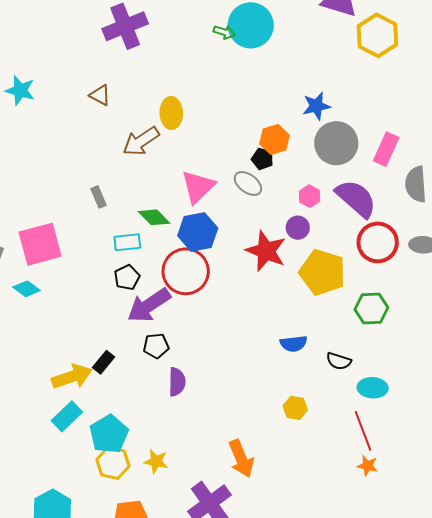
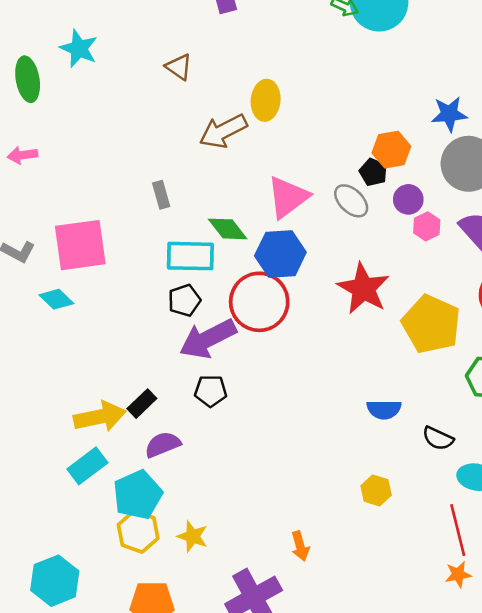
purple circle: (298, 228) -> (408, 199), moved
cyan rectangle: (127, 242) -> (190, 256), size x1.4
purple semicircle: (177, 382) -> (163, 445), moved, turned -120
orange arrow: (241, 459) -> (300, 546), size x0.6
orange star: (368, 466) -> (458, 574), turned -30

